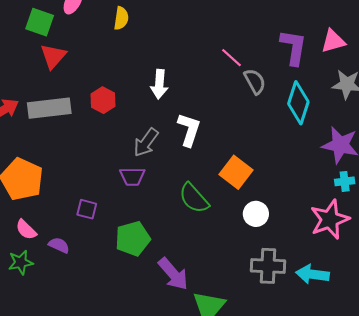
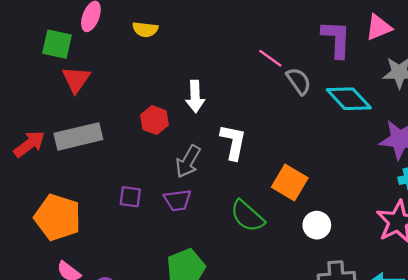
yellow semicircle: (121, 18) -> (145, 29), turned 95
red hexagon: (103, 100) -> (154, 120), moved
cyan diamond: (298, 103) -> (349, 99), turned -54
purple square: (87, 209) -> (130, 197), moved

